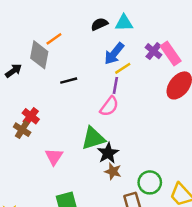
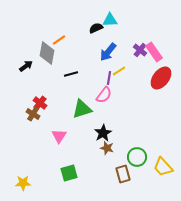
cyan triangle: (124, 23) -> (110, 20), moved
yellow line: (123, 68) -> (119, 71), moved
green triangle: (93, 138) -> (82, 109), moved

